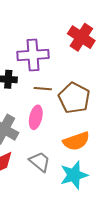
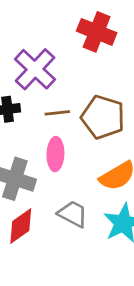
purple cross: (33, 55) -> (35, 69), turned -32

